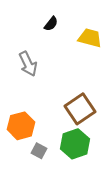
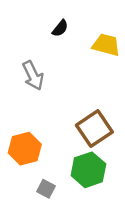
gray square: (39, 151) -> (46, 189), moved

